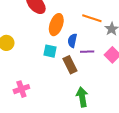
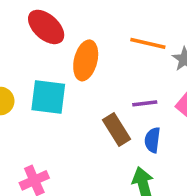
blue semicircle: (72, 41) -> (152, 140), moved
cyan square: (50, 51) -> (48, 97), moved, size x1.5

